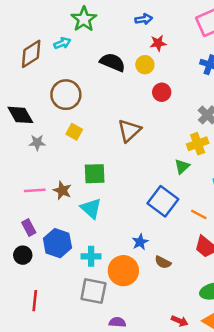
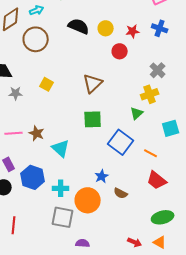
red star: (158, 43) -> (133, 31), moved
brown circle: (66, 95) -> (36, 39), moved
green square: (95, 174) -> (93, 119), moved

